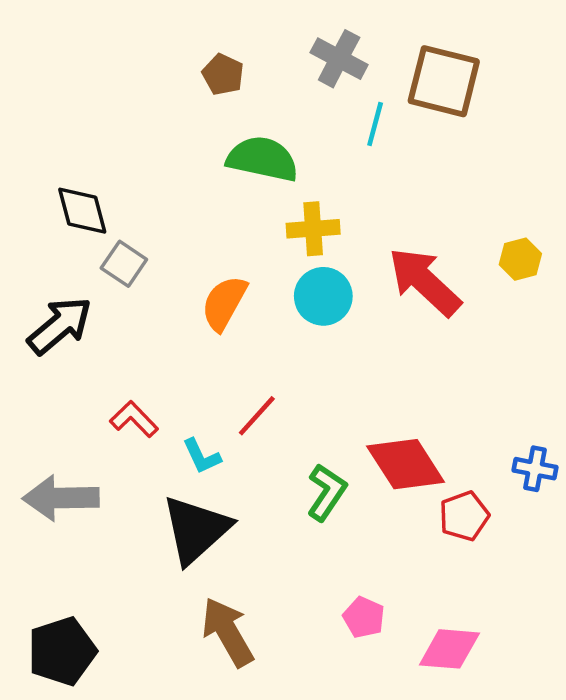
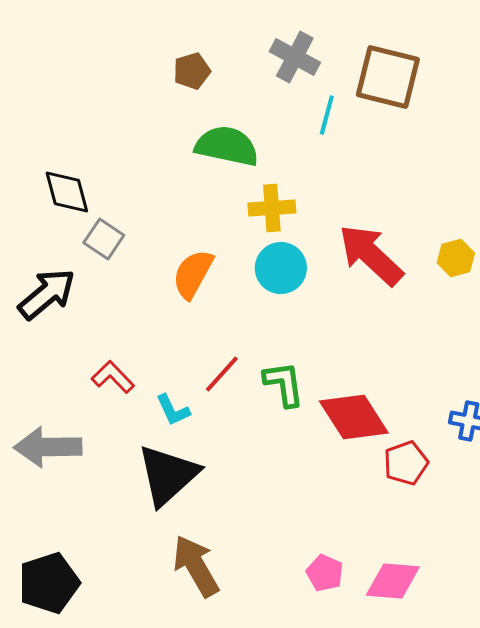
brown pentagon: (223, 74) -> (192, 71), turned 30
yellow hexagon: (520, 259) -> (456, 258), moved
green L-shape: (327, 492) -> (284, 384), moved, turned -42
pink pentagon: (364, 617) -> (325, 573), moved

